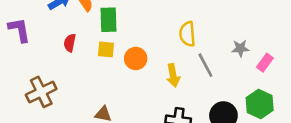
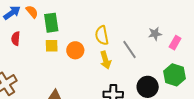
yellow semicircle: (187, 34) -> (102, 35), moved
red semicircle: (70, 43) -> (16, 39), moved

